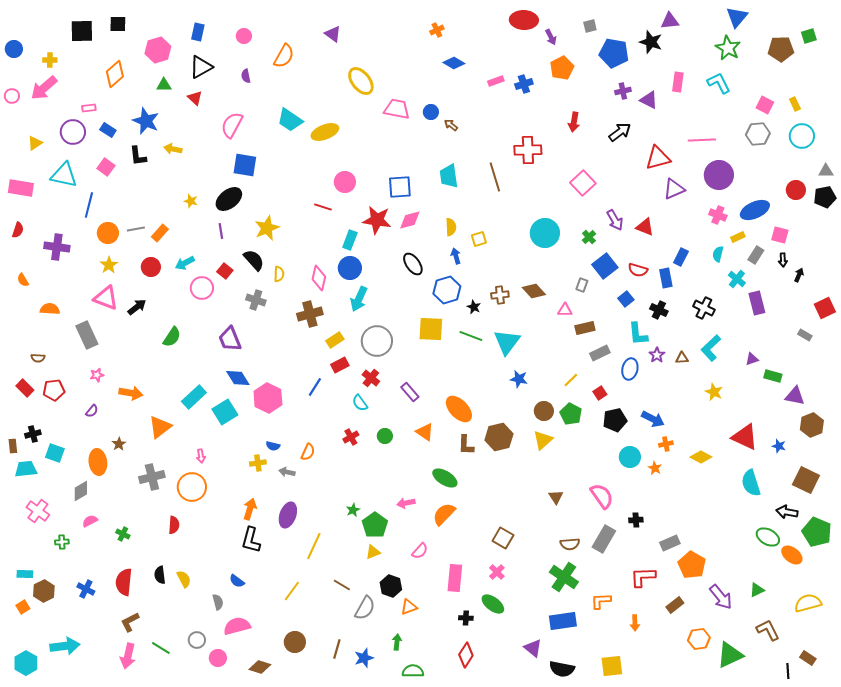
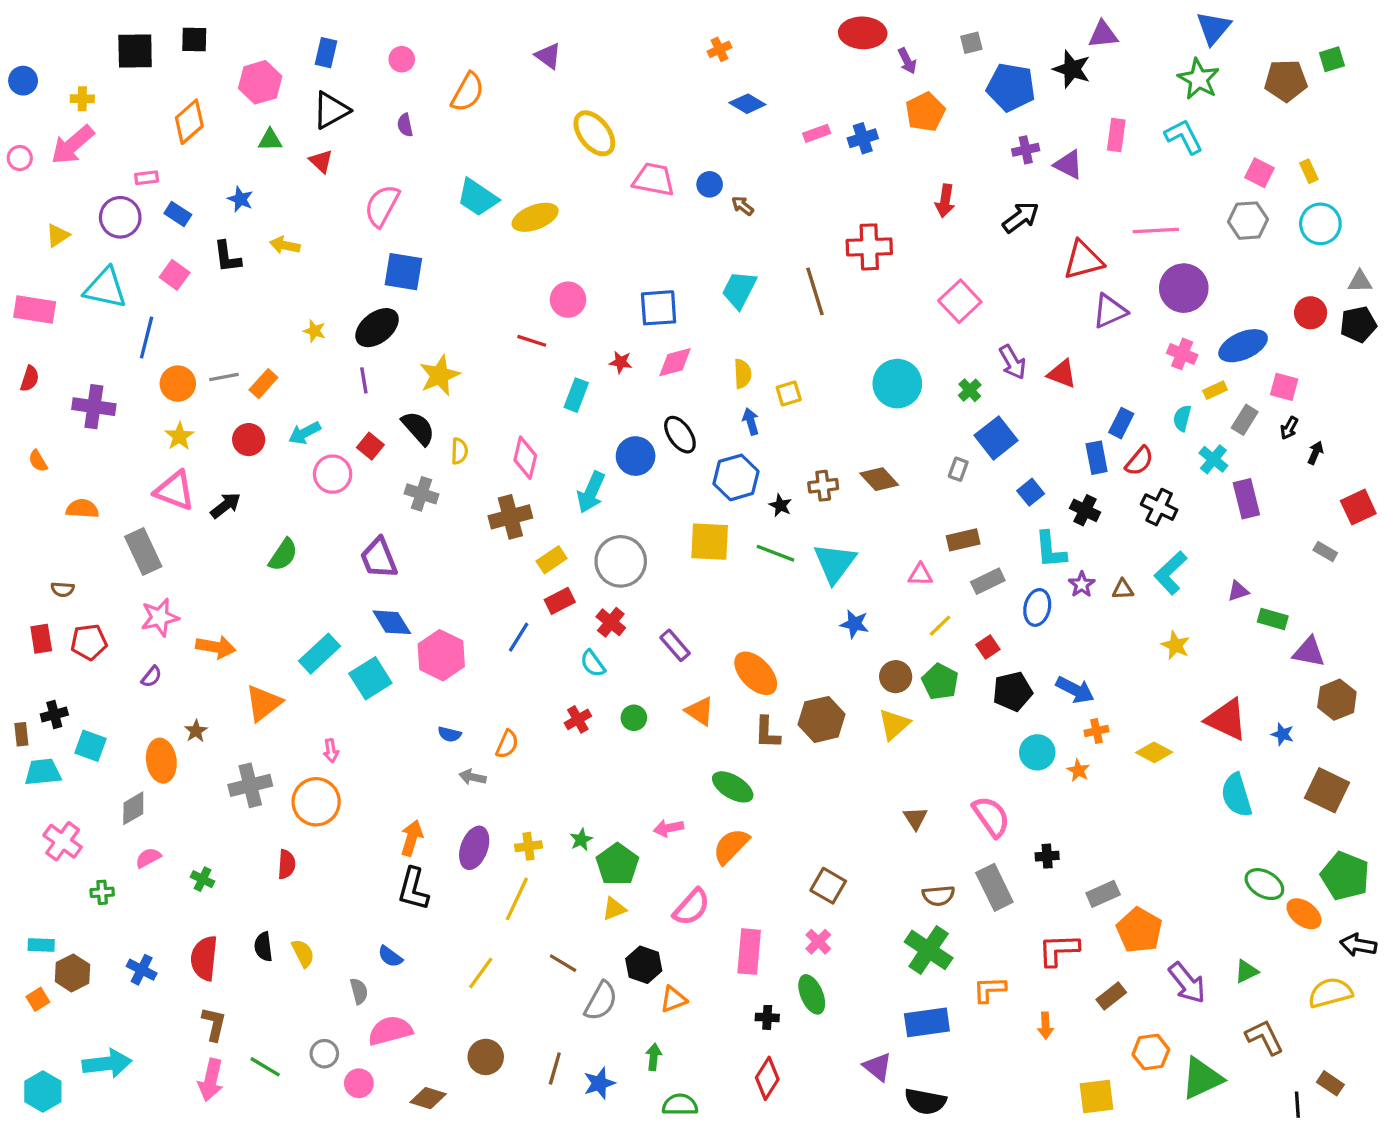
blue star: (146, 121) -> (240, 199), size x0.6
cyan trapezoid: (449, 176) -> (739, 290), turned 35
red star: (377, 220) -> (621, 362), size x0.5
black arrow: (783, 260) -> (1289, 428), turned 32
blue circle: (350, 268) -> (636, 456), moved
red semicircle: (638, 270) -> (1139, 461), moved, turned -66
pink triangle: (565, 310) -> (920, 575), moved
pink star: (97, 375) -> (160, 617), size x1.6
red rectangle: (25, 388) -> (41, 639), turned 36
yellow cross: (258, 463) -> (529, 846), moved
black arrow: (787, 512) -> (1358, 945), moved
gray rectangle: (604, 539) -> (994, 887), turned -56
pink semicircle: (420, 551) -> (691, 907), size x1.4
green ellipse: (493, 604) -> (812, 994), turned 30
brown L-shape: (130, 622) -> (214, 1024), turned 130
yellow square: (612, 666) -> (1097, 1096), moved

